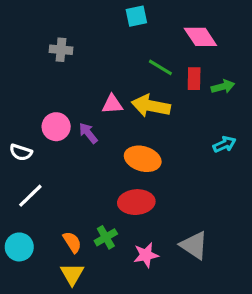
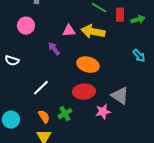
pink circle: (56, 127) -> (26, 26), moved
cyan arrow: (224, 144) -> (139, 56), turned 72
white line: (30, 196) -> (41, 88), moved
gray triangle: (194, 245) -> (120, 96), moved
pink star: (146, 255) -> (103, 112), moved

